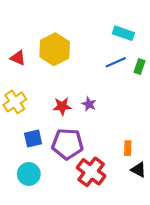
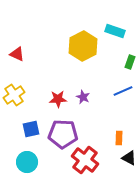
yellow hexagon: (55, 49) -> (83, 46), moved
blue line: (116, 62) -> (123, 91), moved

